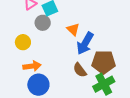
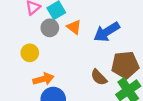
orange triangle: (73, 29) -> (74, 27), moved
blue arrow: (85, 43) -> (107, 32), moved, turned 35

